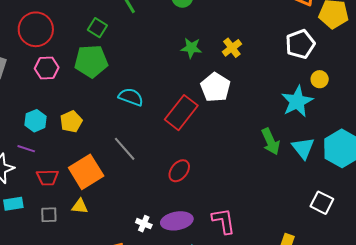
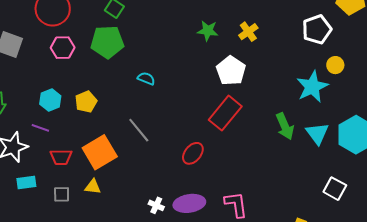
cyan semicircle: (131, 97) -> (146, 78), size x0.7
red rectangle: (181, 113) -> (225, 113), moved

